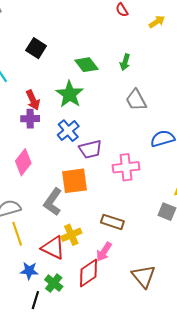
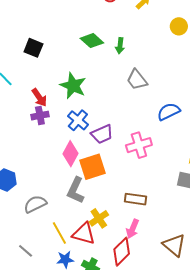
green diamond: (86, 65) -> (92, 41), moved
pink diamond: (23, 162) -> (71, 154), moved
yellow line: (17, 234) -> (59, 233), moved

